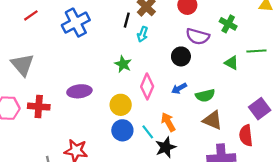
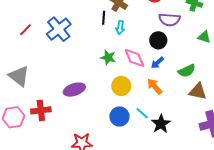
red line: (31, 15) -> (26, 30), moved
pink diamond: (147, 86) -> (134, 58), moved, turned -35
blue arrow: (179, 88) -> (157, 63), moved
yellow circle: (121, 105) -> (121, 86), moved
orange arrow: (168, 122) -> (155, 86), moved

